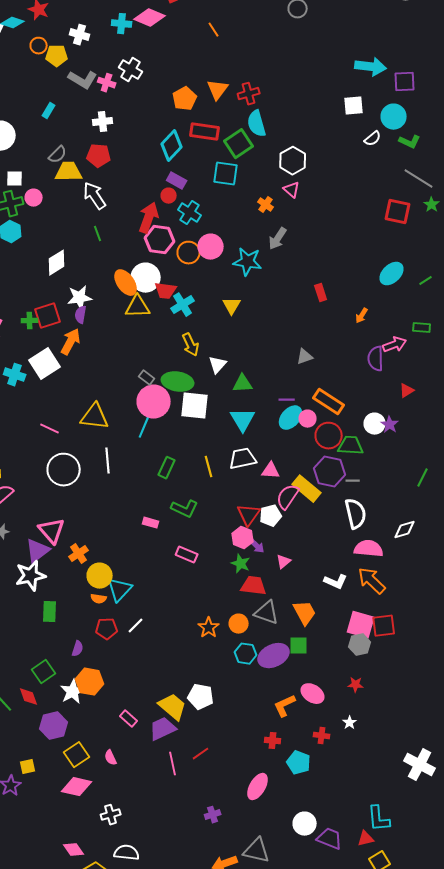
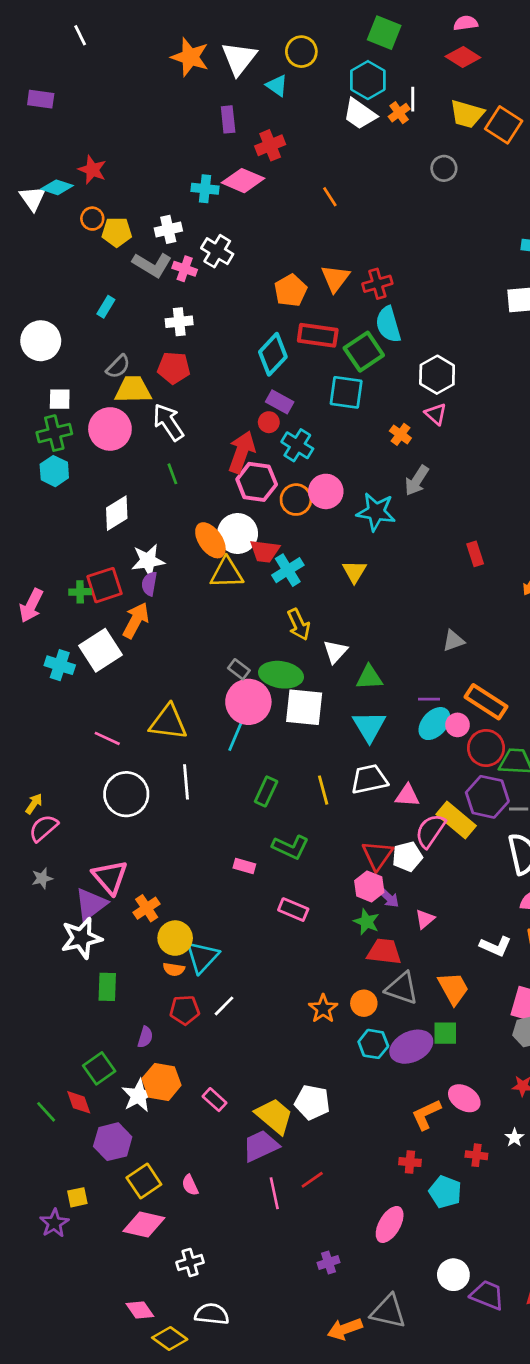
white cross: (80, 35) -> (168, 229), moved, turned -30
pink circle: (34, 198) -> (110, 429), moved, size x1.8
pink rectangle: (129, 719) -> (214, 1100), moved

